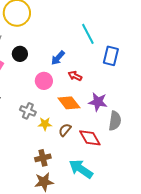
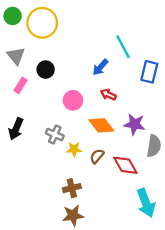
blue arrow: (58, 58) -> (100, 67), moved
cyan arrow: (81, 169) -> (146, 203), moved, turned -145

